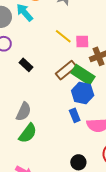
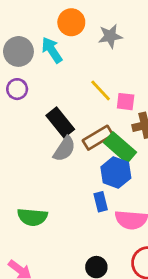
black rectangle: (26, 65) -> (60, 122), moved, size x1.5
gray semicircle: (24, 112) -> (64, 149), moved
green semicircle: (28, 133) -> (32, 217), turned 50

